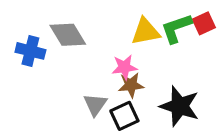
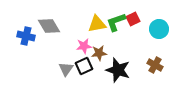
brown star: (131, 85) -> (99, 53), moved
black square: (124, 116) -> (84, 66), moved

